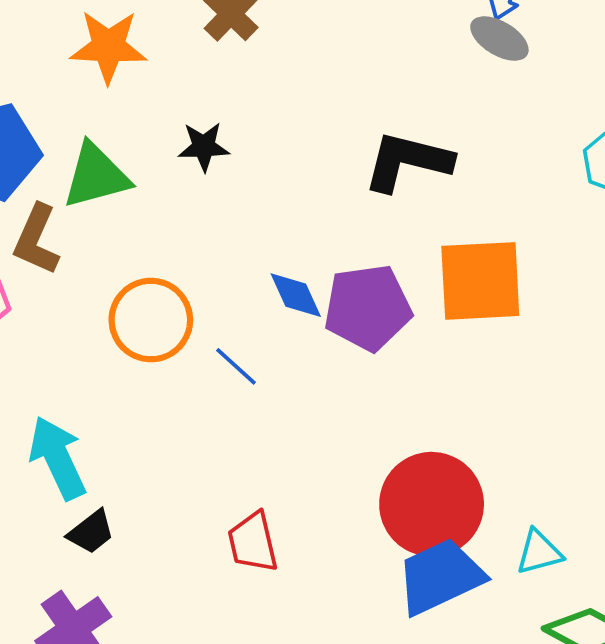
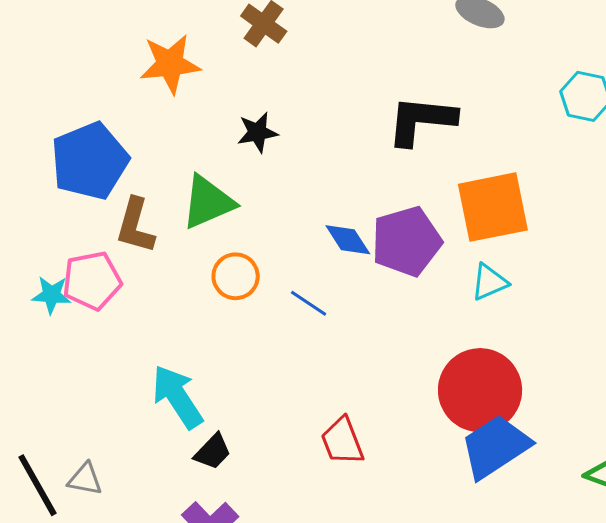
green triangle: (96, 176) -> (208, 202), moved
orange circle: (151, 320) -> (236, 276), size x0.7
cyan triangle: (539, 552) -> (489, 282), moved

